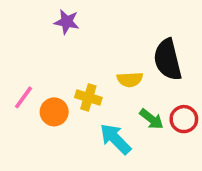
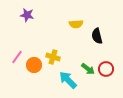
purple star: (67, 22) -> (27, 15), moved
black semicircle: (168, 60) -> (97, 36), size x0.7
yellow semicircle: (130, 79) -> (76, 24), moved

